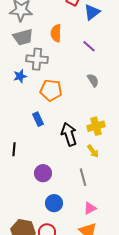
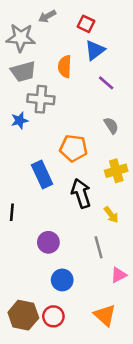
blue triangle: (92, 12) -> (95, 50), moved
orange pentagon: (51, 90) -> (73, 148), moved
blue rectangle: (38, 119) -> (42, 175), size x1.5
yellow cross: (96, 126) -> (116, 171), moved
pink triangle: (90, 208) -> (119, 275), moved

